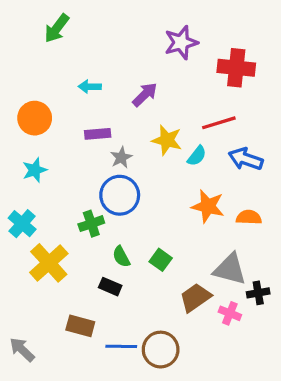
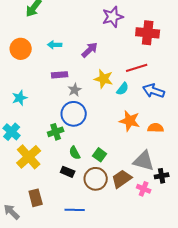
orange circle: (35, 118) -> (21, 49), moved
brown rectangle: (80, 326) -> (36, 198), moved, turned 60
brown circle: (161, 350) -> (96, 179), moved

